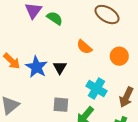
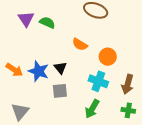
orange circle: (119, 56) -> (108, 57), moved
gray square: (61, 105) -> (60, 91), moved

